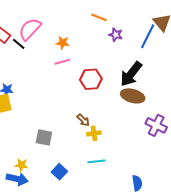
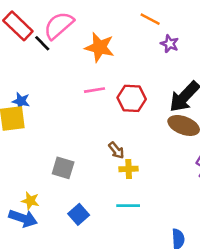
orange star: (63, 43) -> (100, 47), size x1.6
pink line: (62, 62) -> (95, 90), moved

